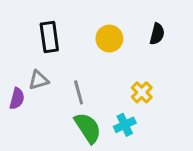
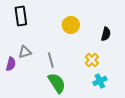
black semicircle: (157, 34) -> (106, 34), moved
black rectangle: (49, 37) -> (21, 16), moved
cyan cross: (125, 125) -> (100, 81), moved

